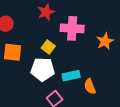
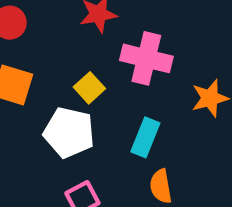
cyan rectangle: (71, 76) -> (145, 137), moved, turned -66

